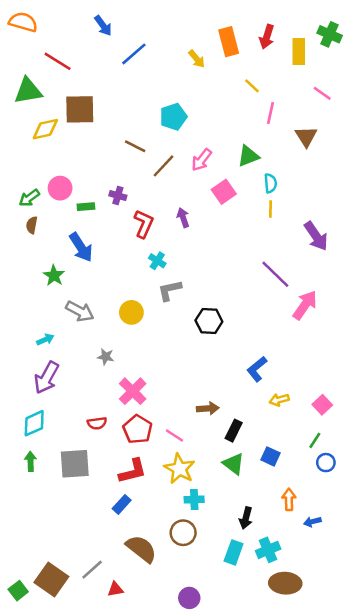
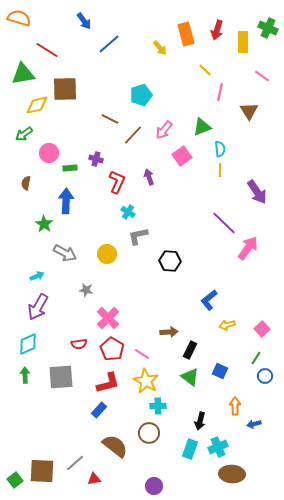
green arrow: (29, 198) -> (24, 134), moved
blue arrow: (81, 247) -> (66, 201), turned -145
brown square: (51, 579) -> (42, 471), turned -32

